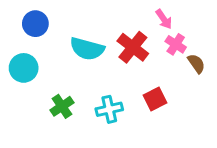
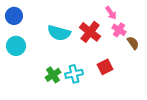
blue circle: (35, 24) -> (14, 16), moved
green cross: (62, 106) -> (53, 75), moved

